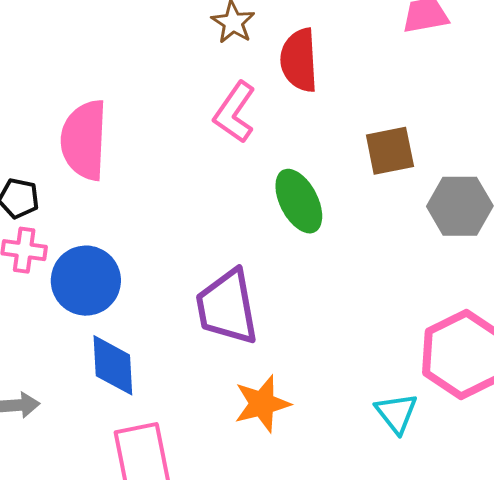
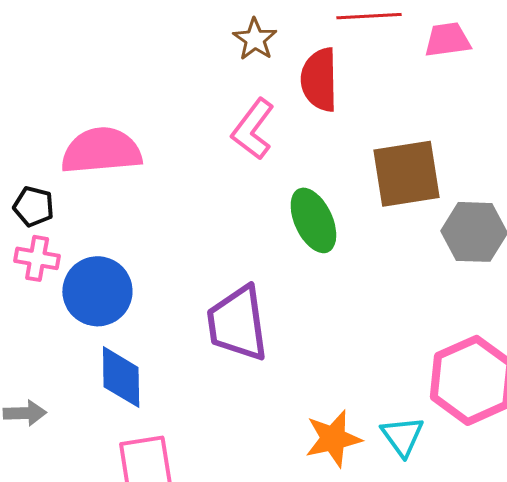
pink semicircle: (84, 140) -> (101, 151), turned 80
brown square: (390, 151) -> (406, 174), size x1.4
orange star: (262, 404) -> (333, 439), moved

